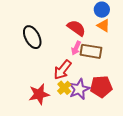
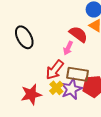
red semicircle: (76, 28) -> (78, 34), moved
brown rectangle: (91, 51) -> (78, 74), moved

